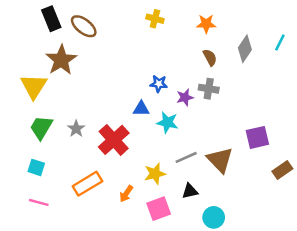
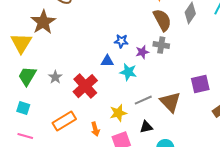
brown semicircle: (210, 57) -> (162, 20), size x1.6
orange arrow: (126, 194) -> (95, 129), turned -48

